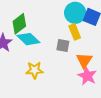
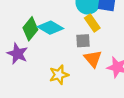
cyan diamond: (28, 39) -> (50, 28), moved
orange triangle: (84, 60) -> (93, 59), moved

